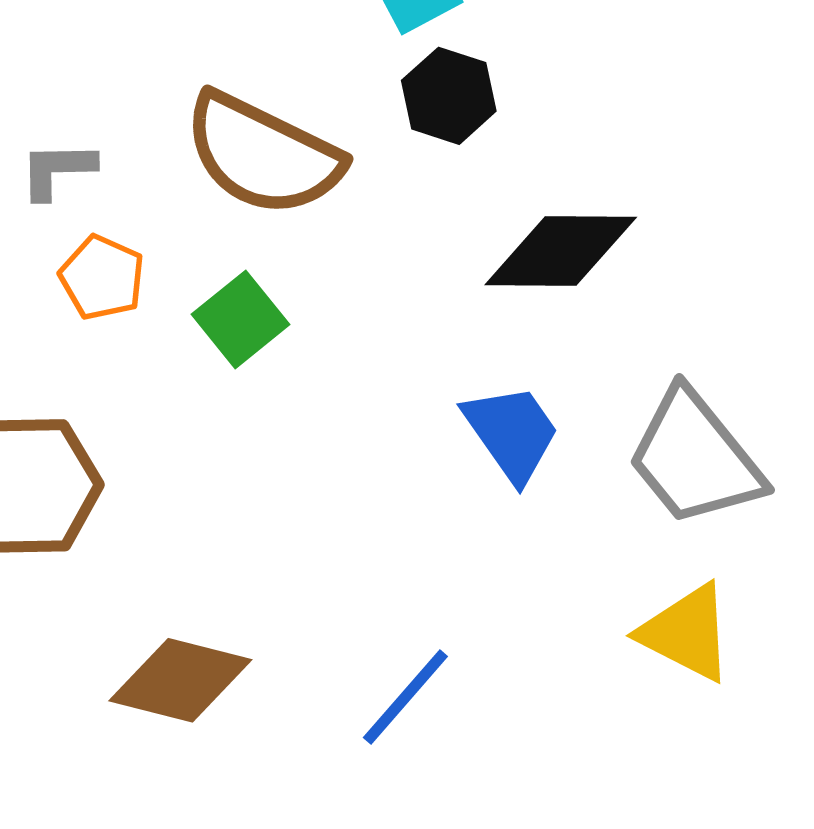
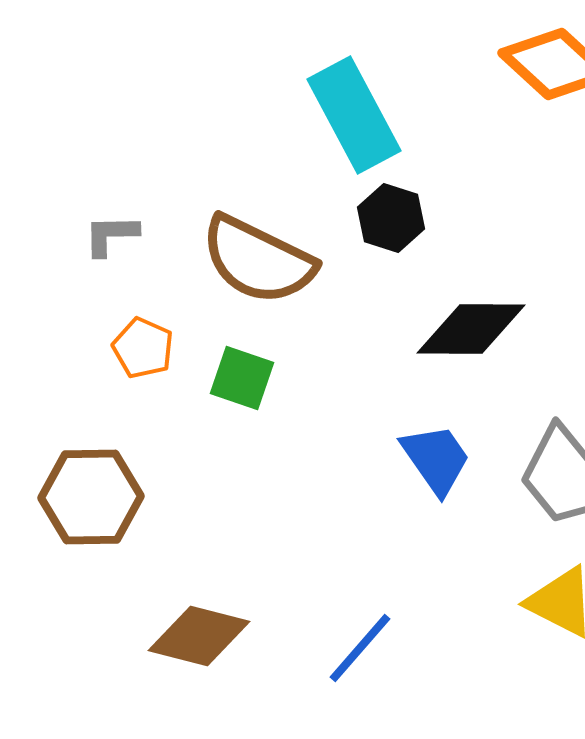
gray L-shape: (57, 170) -> (111, 235), moved
green square: (241, 319) -> (242, 378), turned -32

